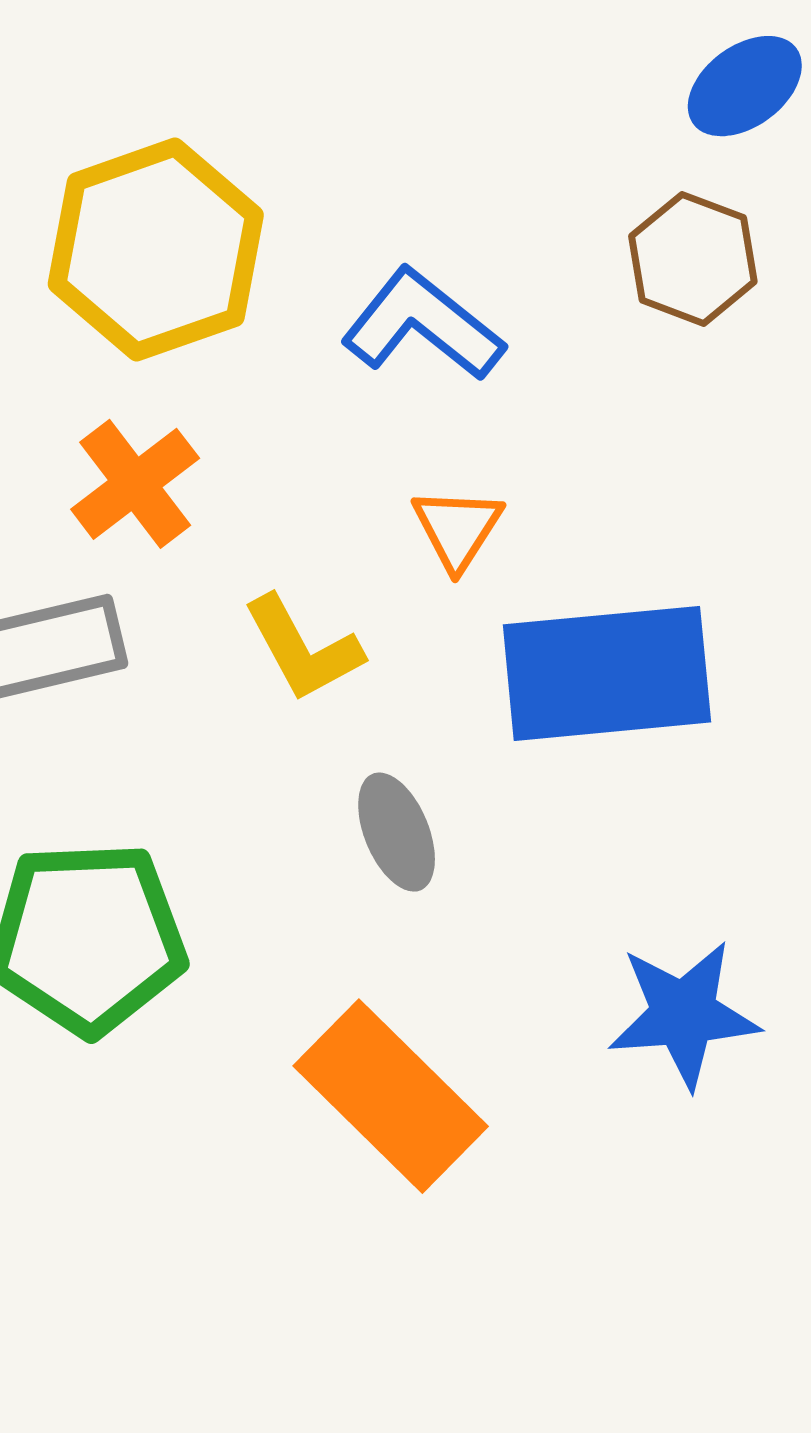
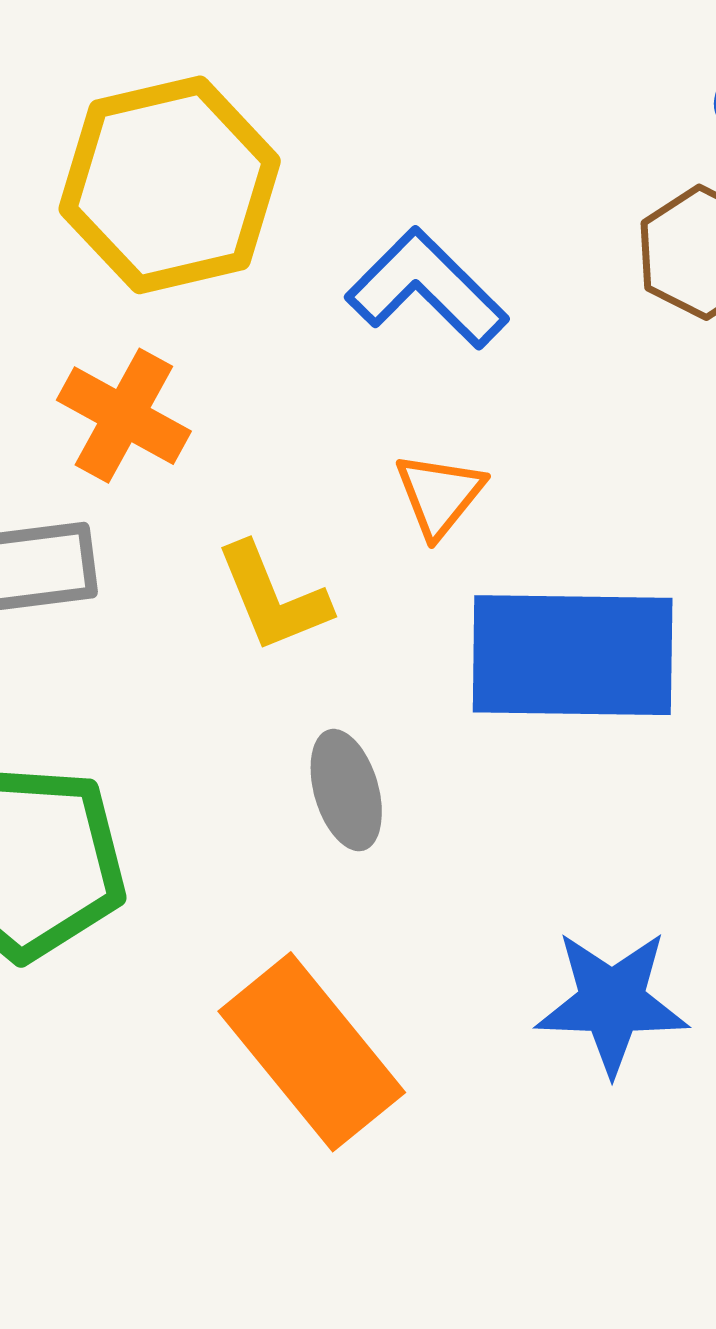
orange cross: (135, 484) -> (124, 416), turned -30

